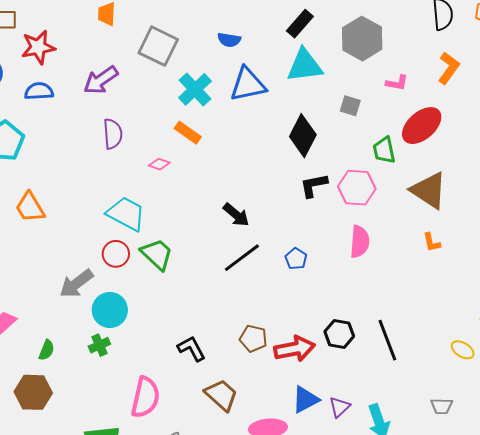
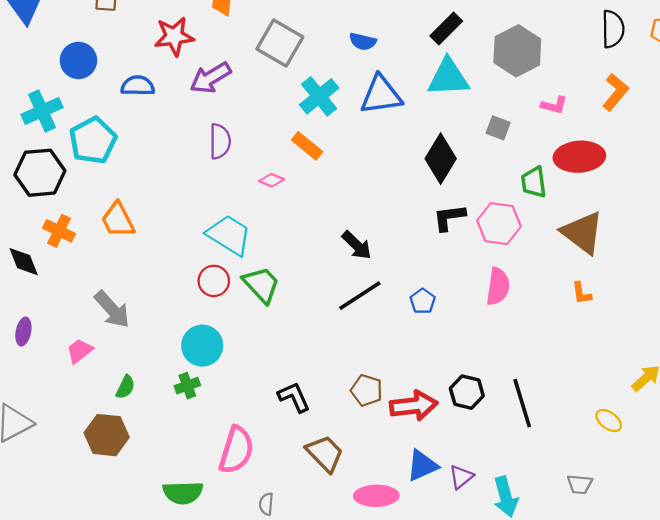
red star: (38, 47) -> (174, 36), moved
red ellipse: (422, 126) -> (579, 157), turned 33
gray arrow: (76, 284) -> (112, 309), moved, turned -99

